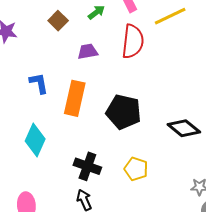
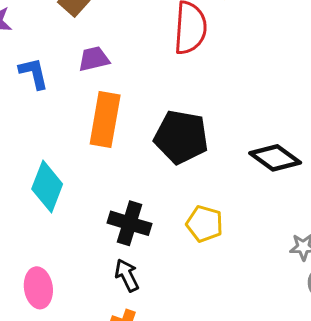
purple trapezoid: (88, 52) -> (94, 59), moved
blue L-shape: (39, 83) -> (34, 73), moved

